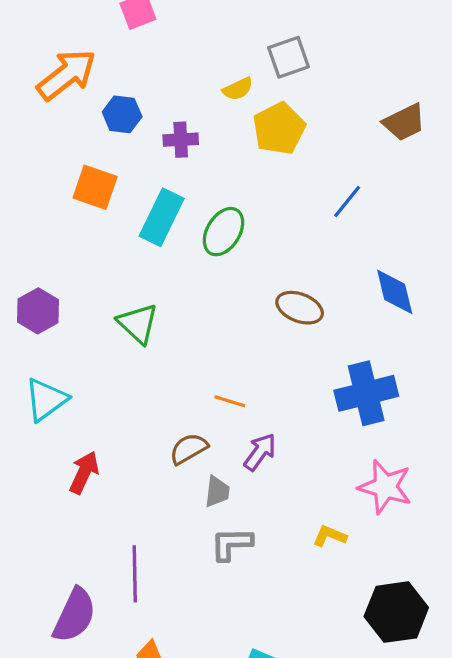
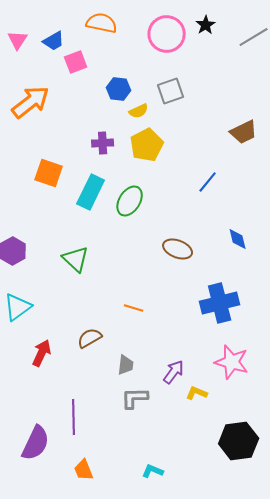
blue hexagon: (122, 114) -> (119, 89), moved
yellow pentagon: (279, 129) -> (147, 145), moved
blue diamond: (395, 292) -> (238, 239), size x0.7
brown semicircle: (189, 449) -> (90, 338), moved
purple arrow: (260, 452) -> (174, 372), moved

